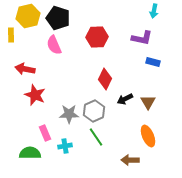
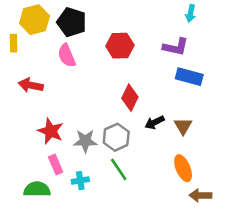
blue rectangle: (153, 62) -> (189, 77), size x1.5
red star: (35, 95) -> (51, 131), moved
brown arrow: (130, 160) -> (200, 195), moved

